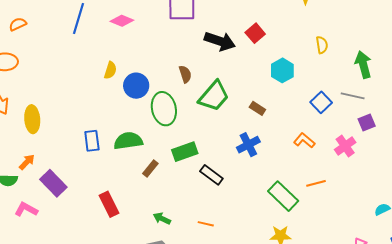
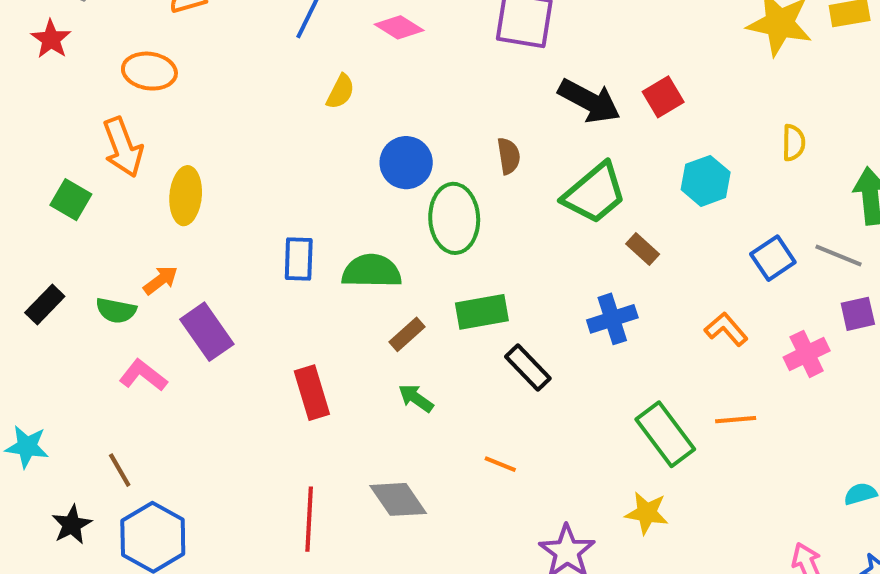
yellow semicircle: (110, 70) -> (340, 92), moved
green trapezoid: (214, 96) -> (595, 193), moved
green arrow: (162, 219) -> (416, 398), moved

